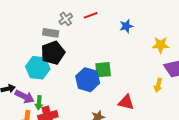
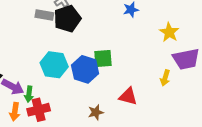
yellow star: (161, 45) -> (169, 32), turned 30
black pentagon: (53, 53) -> (67, 19), moved
cyan hexagon: (38, 68) -> (54, 65), moved

